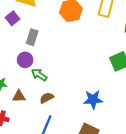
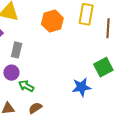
blue star: (93, 100) -> (81, 87), moved

